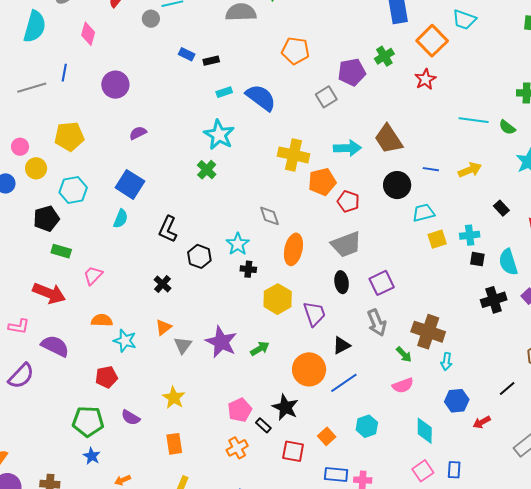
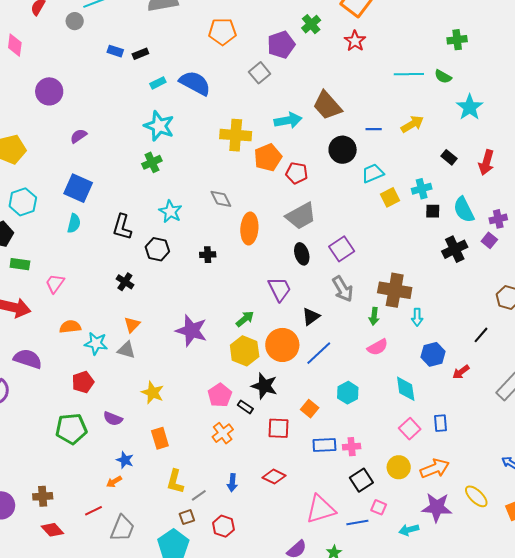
green cross: (207, 170) -> (152, 162), turned 30
cyan star: (238, 244) -> (170, 211), moved
yellow hexagon: (278, 299) -> (245, 351), moved
gray triangle: (183, 345) -> (126, 350), moved, turned -42
green arrow: (260, 349) -> (245, 319), moved
green arrow: (404, 354) -> (374, 316), turned 60
blue star: (92, 456) -> (125, 460), moved

